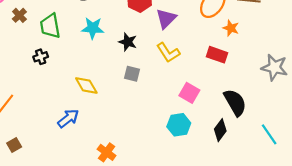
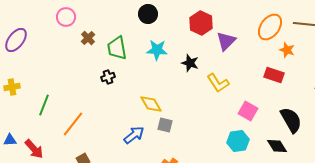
yellow L-shape: (168, 53) -> (218, 83), moved
gray square: (132, 74) -> (165, 125), moved
black diamond: (220, 130) -> (277, 146), turned -70

